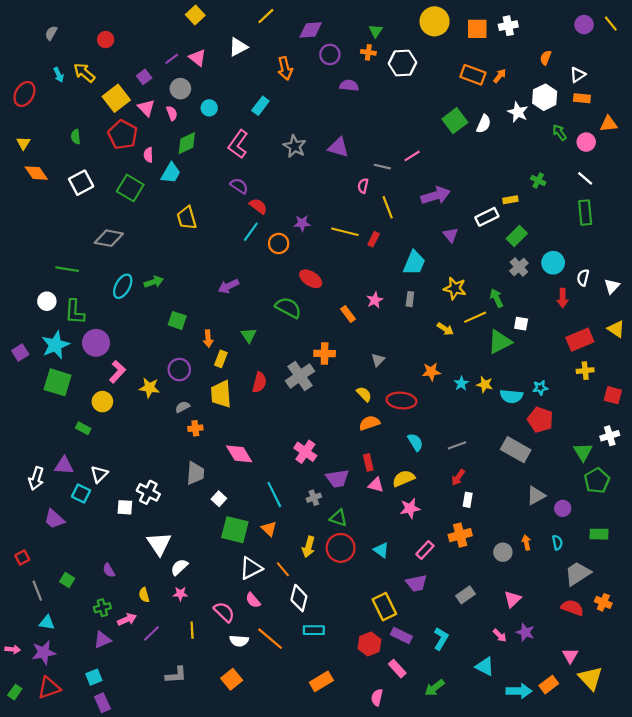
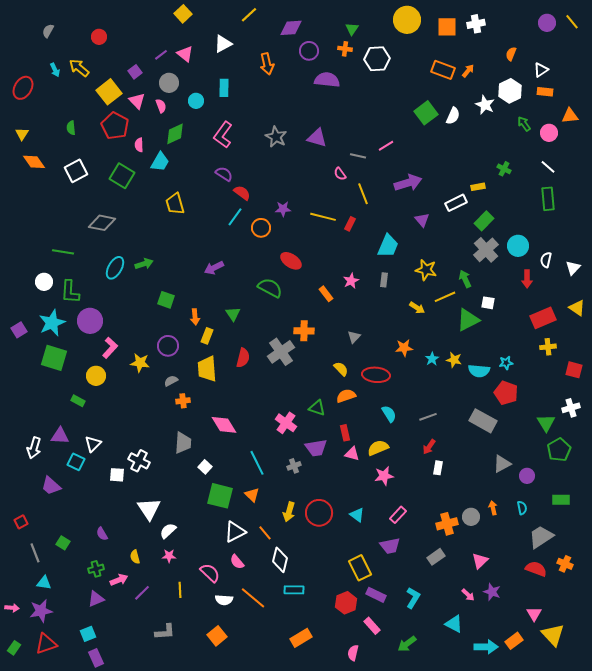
purple semicircle: (349, 85) -> (327, 80), size x1.4
cyan rectangle: (260, 106) -> (224, 88), moved, turned -36
pink semicircle: (363, 186) -> (340, 174), turned -48
gray cross: (519, 267) -> (486, 250), size x1.4
green triangle: (338, 518) -> (317, 408), moved
orange cross: (460, 535) -> (447, 524), moved

